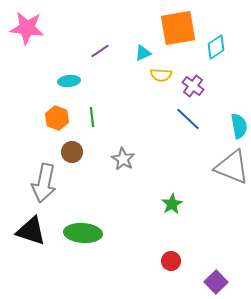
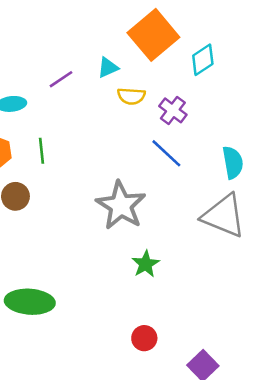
orange square: (178, 28) -> (153, 35), turned -30
purple line: (100, 51) -> (61, 79), moved
gray star: (123, 159) -> (121, 205), moved, size x1.6

